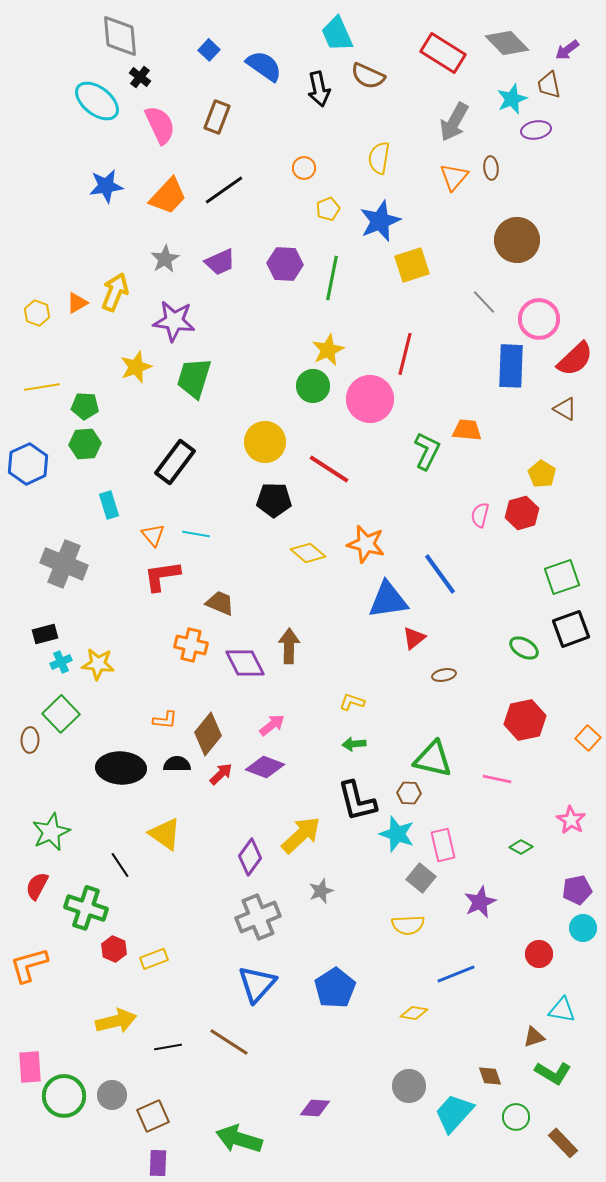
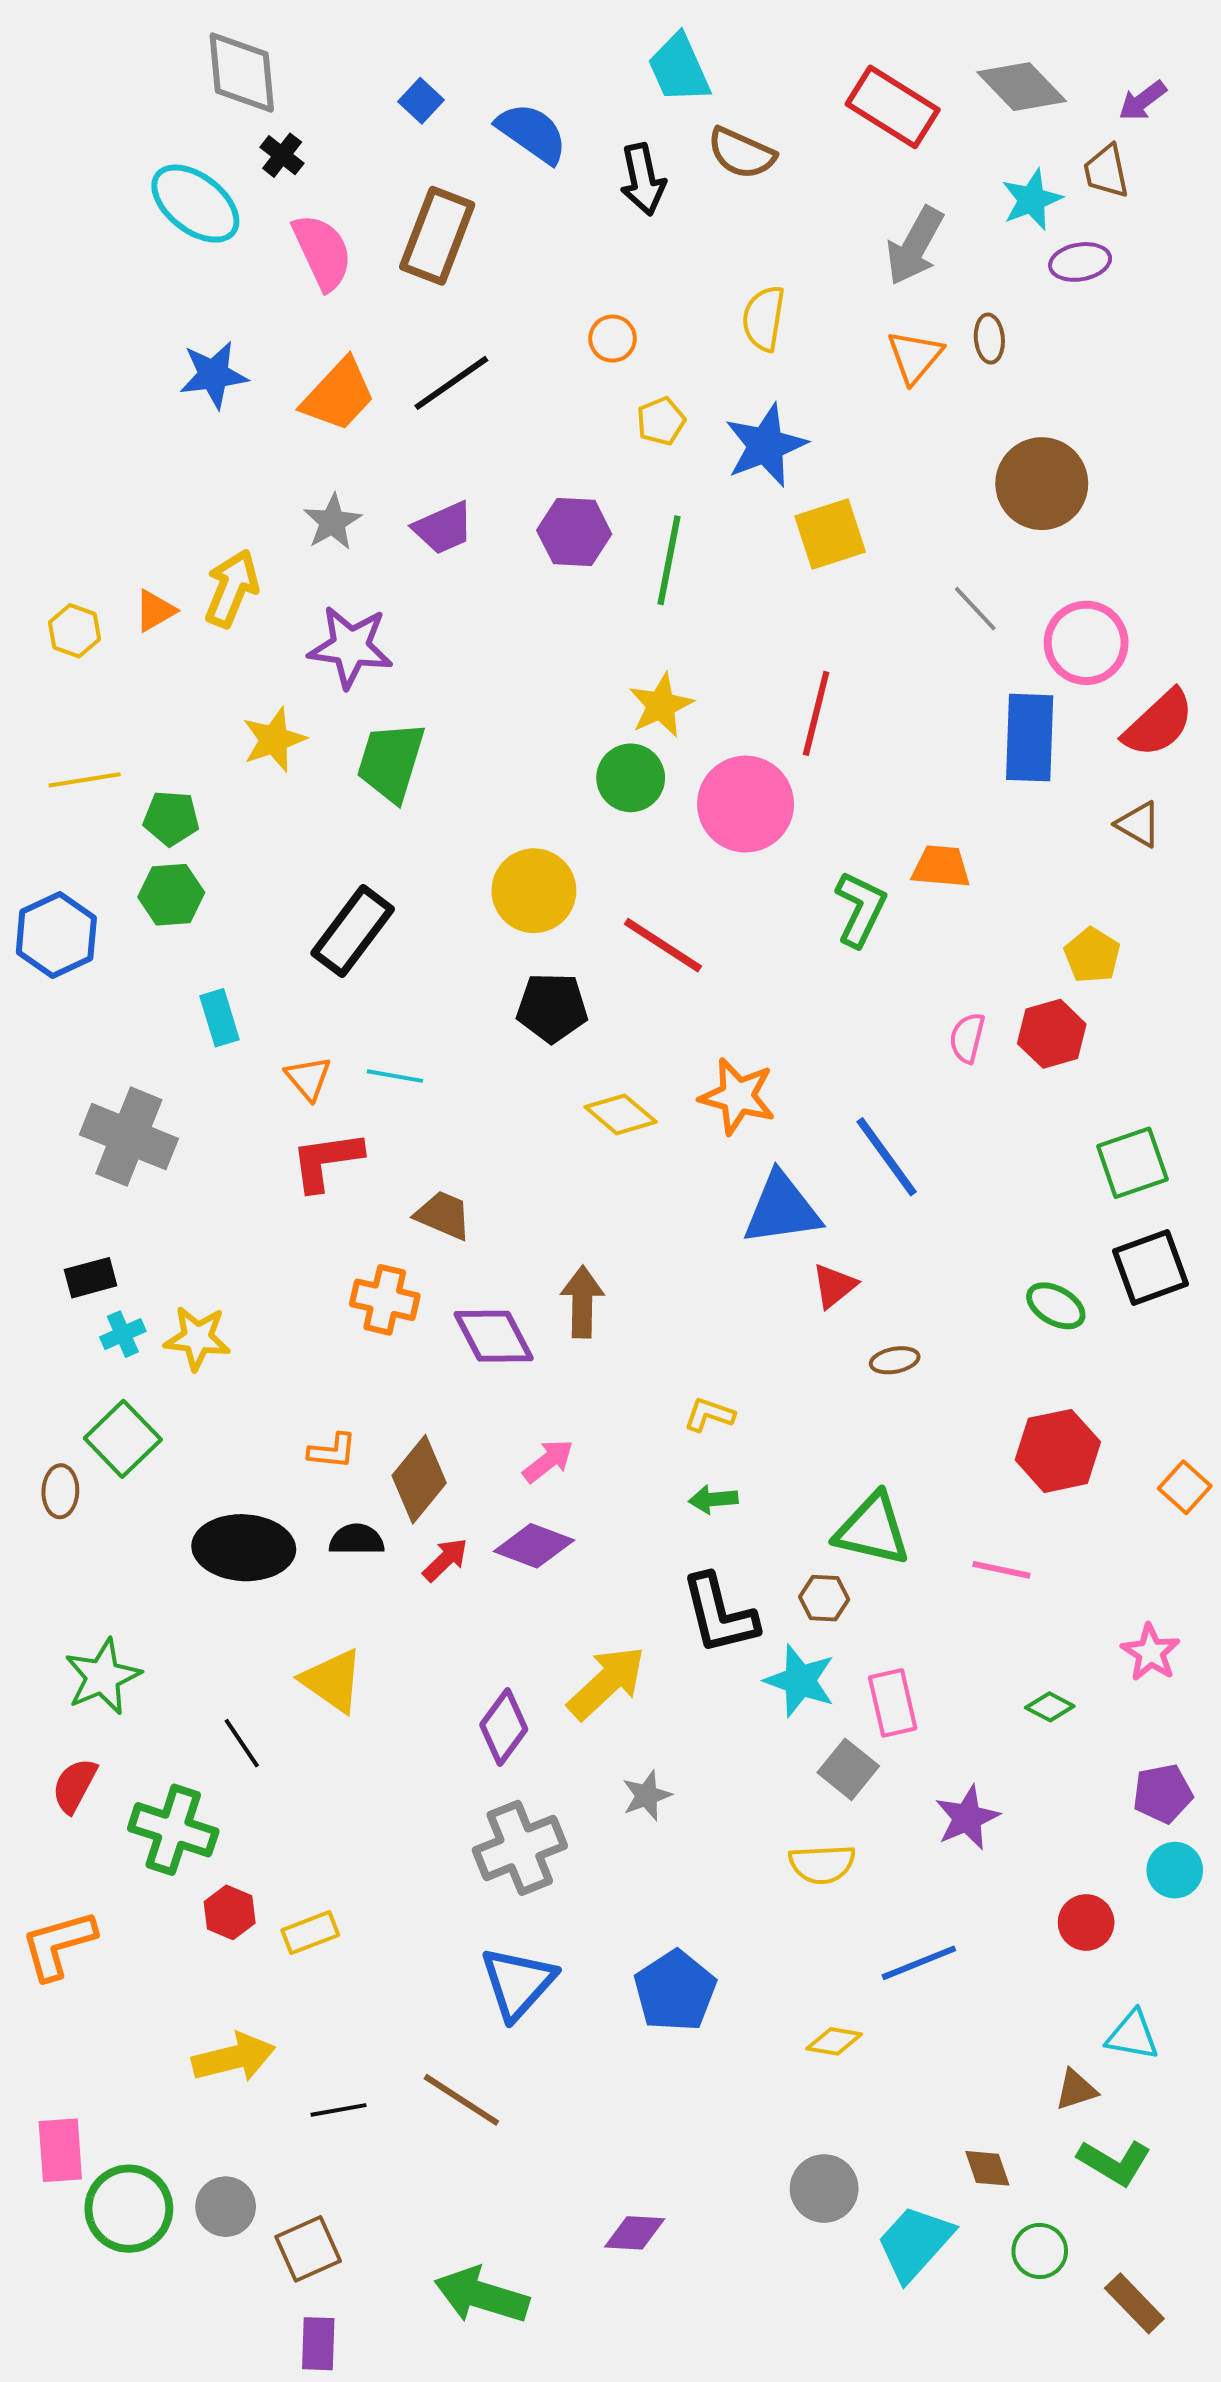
brown rectangle: (217, 117) -> (437, 236), size x1.4

